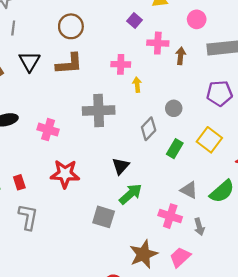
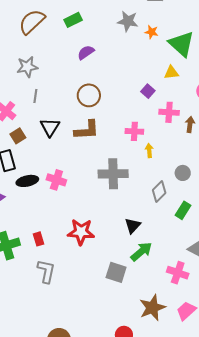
pink cross: (48, 130) -> (56, 180), moved

